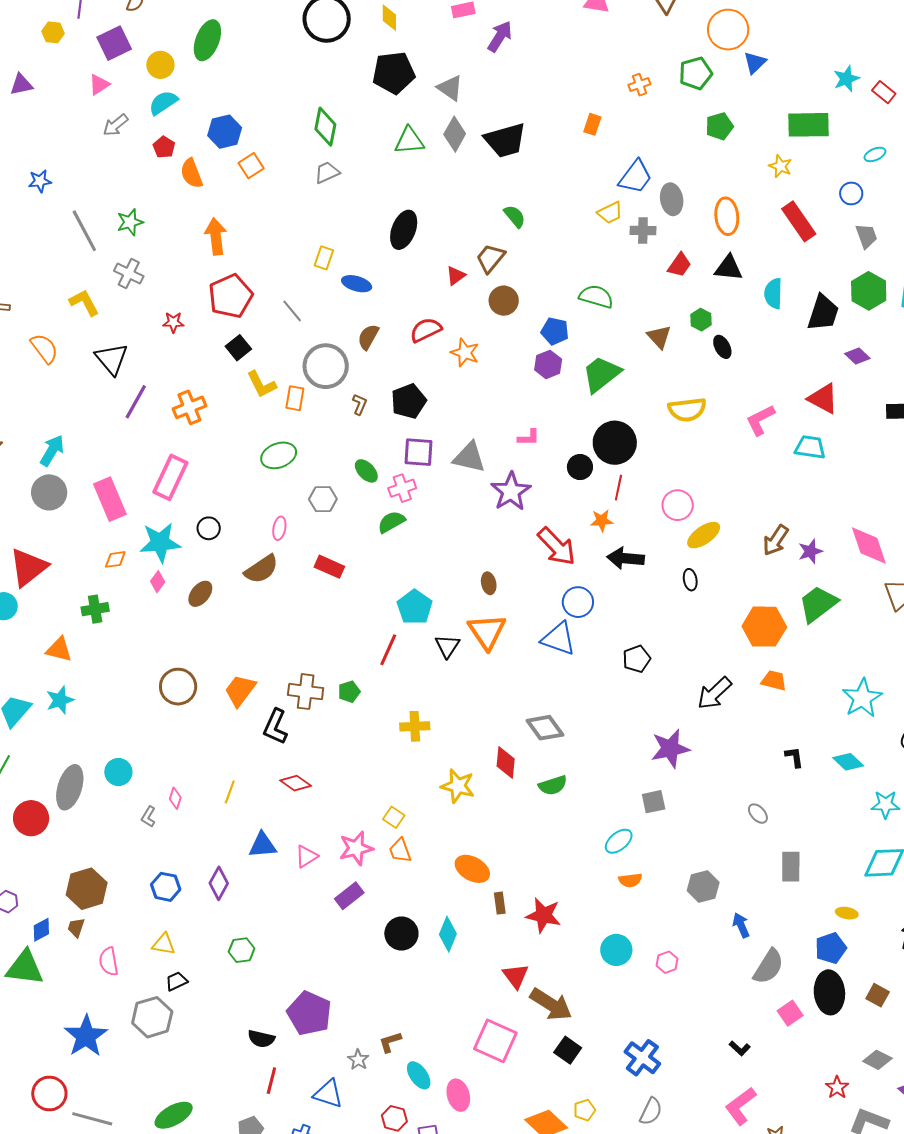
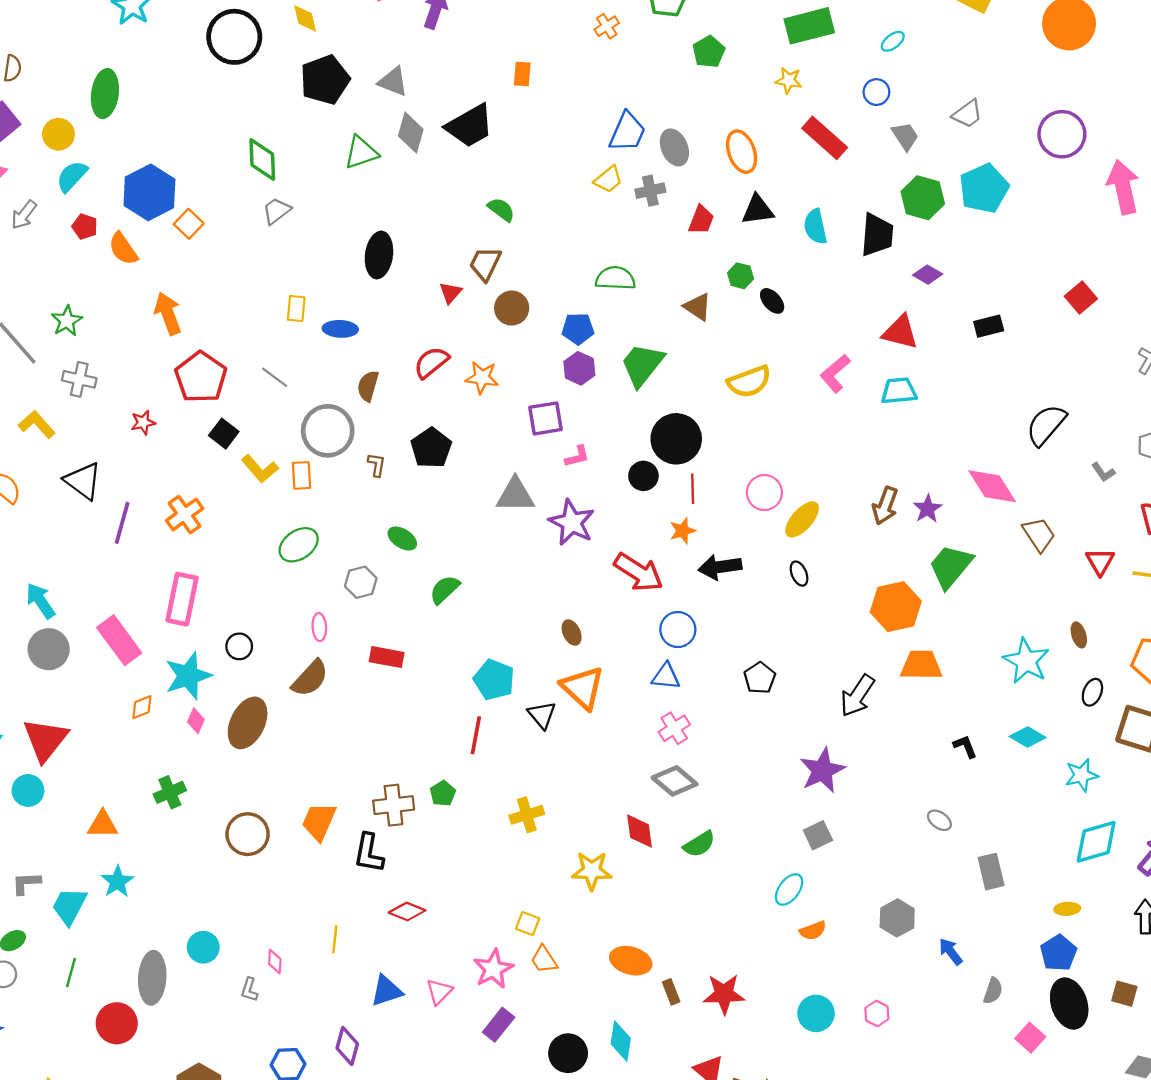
orange rectangle: (592, 124) -> (522, 74), moved
blue hexagon: (225, 132) -> (149, 192), size x1.4
cyan arrow: (52, 450) -> (41, 601), turned -52
purple square: (418, 452) -> (545, 418), moved
pink cross: (402, 488) -> (674, 728), moved
brown ellipse: (200, 594) -> (248, 723), size x1.6
green cross: (95, 609) -> (170, 792), moved
blue triangle: (559, 639) -> (666, 676), size x0.7
orange trapezoid: (774, 680) -> (921, 665), size x1.4
gray semicircle: (768, 967) -> (993, 991), size x0.6

